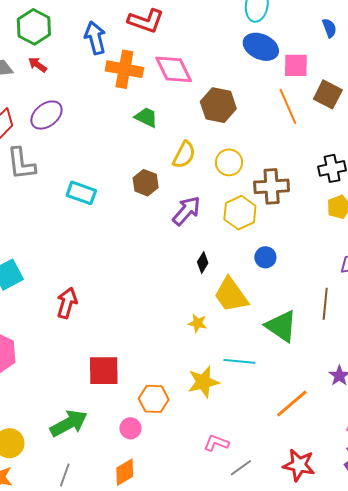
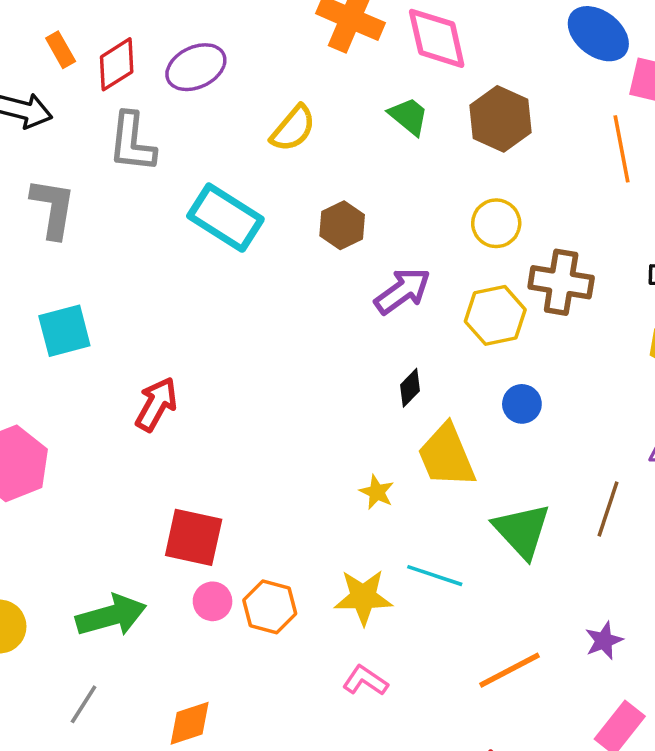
green trapezoid: (146, 117) -> (409, 116), moved
yellow semicircle: (184, 155) -> (293, 128), moved
cyan rectangle: (81, 193) -> (225, 218), size x1.4
pink circle: (130, 428) -> (213, 601), moved
pink L-shape: (216, 443) -> (365, 681), moved

